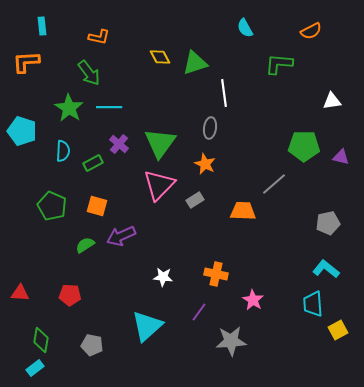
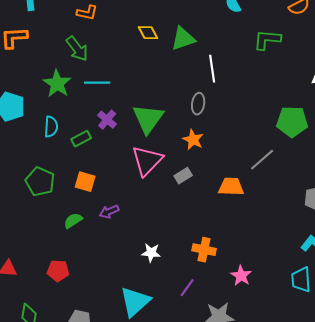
purple arrow: (121, 236) -> (109, 212), size x0.7

